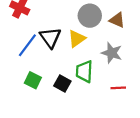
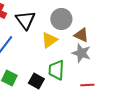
brown triangle: (117, 20) -> (81, 35), moved
black triangle: (50, 38) -> (25, 20), moved

